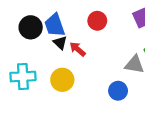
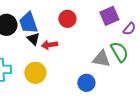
red arrow: (78, 49) -> (49, 45), turned -49

